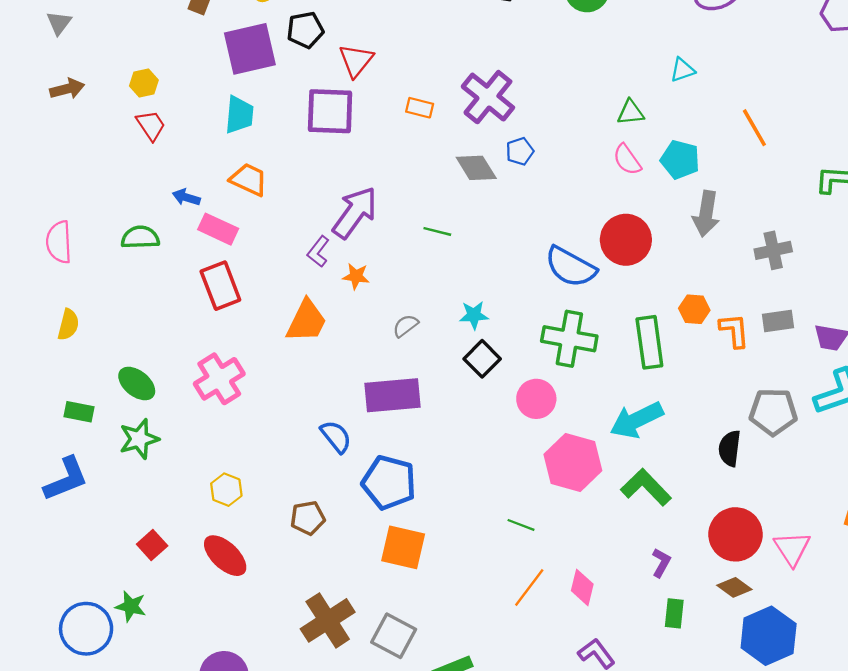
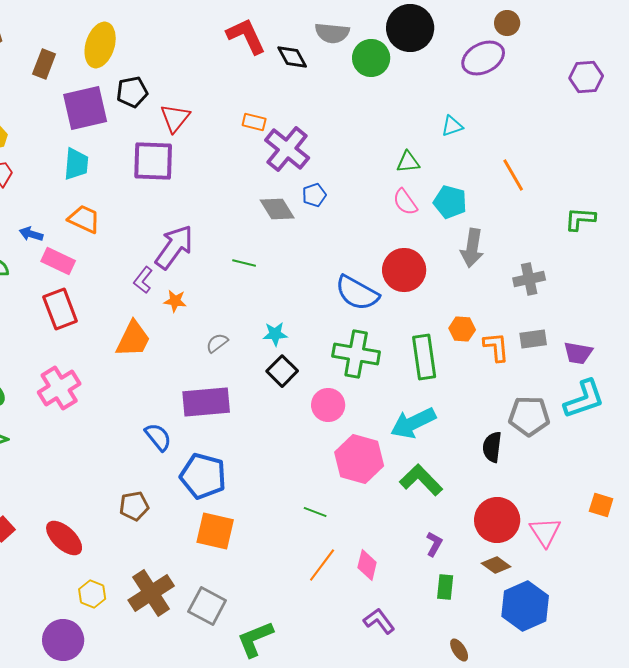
orange rectangle: (420, 108) -> (254, 122), moved
yellow hexagon: (226, 490) -> (92, 594), moved

